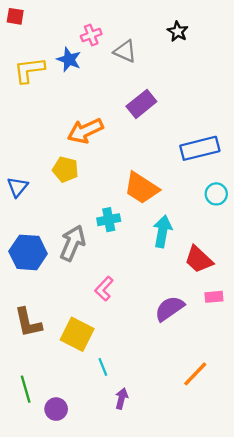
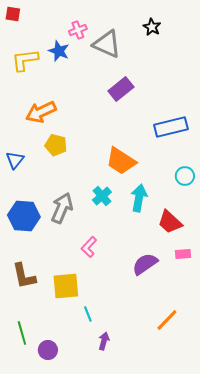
gray triangle: (125, 51) -> (107, 44), size x1.4
orange arrow: (85, 131) -> (41, 112), moved
cyan circle: (216, 194) -> (185, 176), moved
cyan cross: (109, 220) -> (102, 196), moved, turned -30
yellow square: (77, 334) -> (66, 286), turned -32

